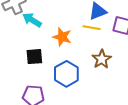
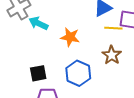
yellow line: (92, 28) -> (113, 28), moved
black square: (34, 57) -> (38, 73), moved

